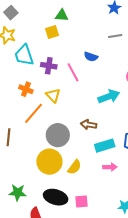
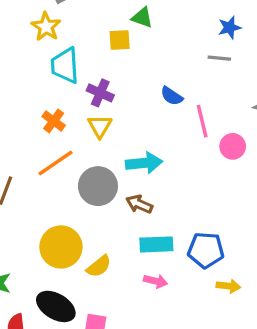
gray line: (115, 36) -> (219, 58), moved
pink line: (73, 72) -> (202, 121), moved
yellow triangle: (53, 95) -> (100, 126), moved
cyan arrow: (109, 96) -> (144, 163), moved
gray circle: (58, 135) -> (98, 186), moved

